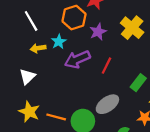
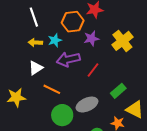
white triangle: (27, 76) -> (36, 68), moved
yellow star: (29, 112) -> (16, 97), turned 30
orange line: (56, 117) -> (52, 89), moved

